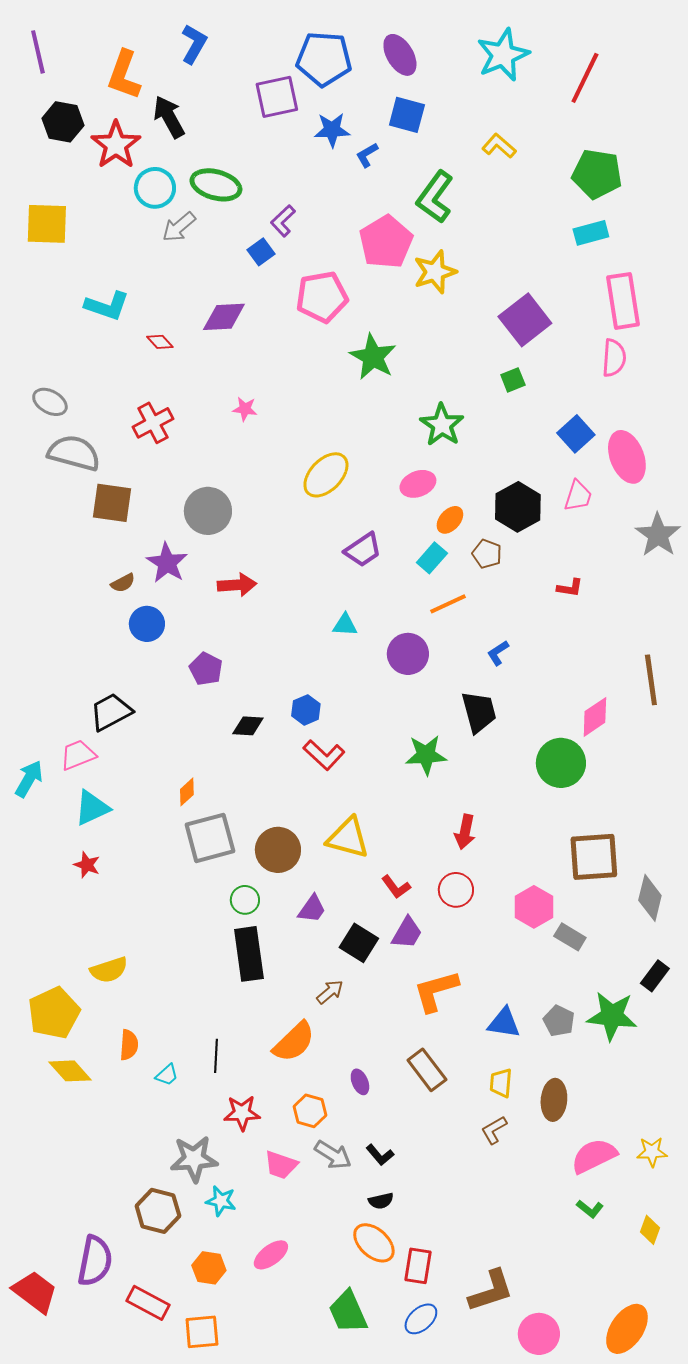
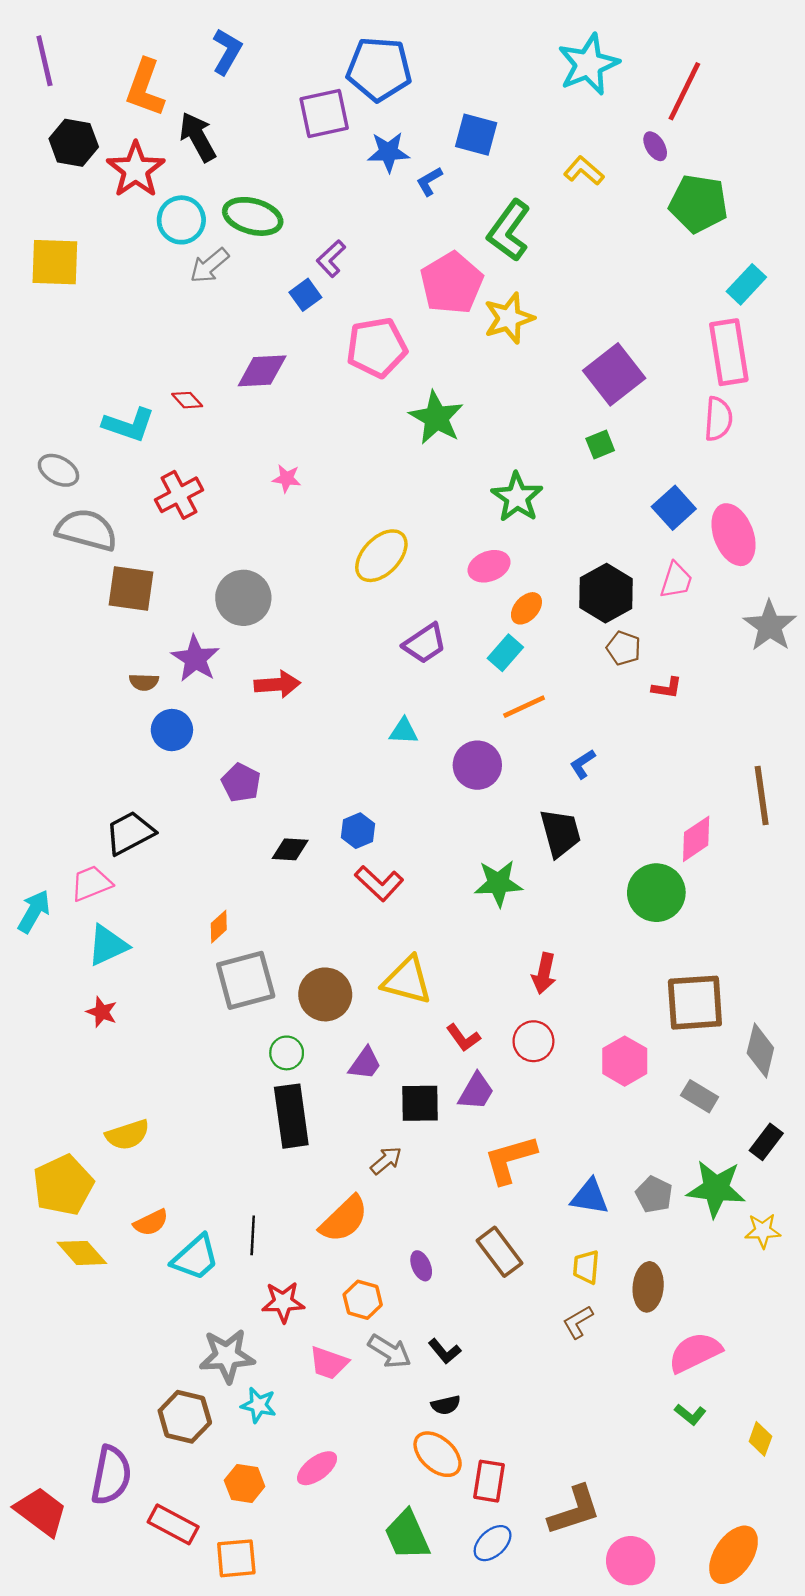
purple ellipse: (400, 55) -> (655, 146), moved, size x0.6
cyan rectangle: (591, 233) -> (746, 284), moved, turned -32
cyan L-shape: (107, 306) -> (129, 425), moved
brown pentagon: (487, 554) -> (624, 648), moved
brown semicircle: (123, 583) -> (144, 682), turned 30
gray rectangle: (570, 937) -> (700, 1096), moved
black square: (359, 943) -> (420, 1103), turned -33
orange semicircle: (129, 1045) -> (151, 1223), turned 60
cyan trapezoid: (167, 1075) -> (195, 1258), size x1.8
yellow star: (652, 1152) -> (763, 1231), moved

